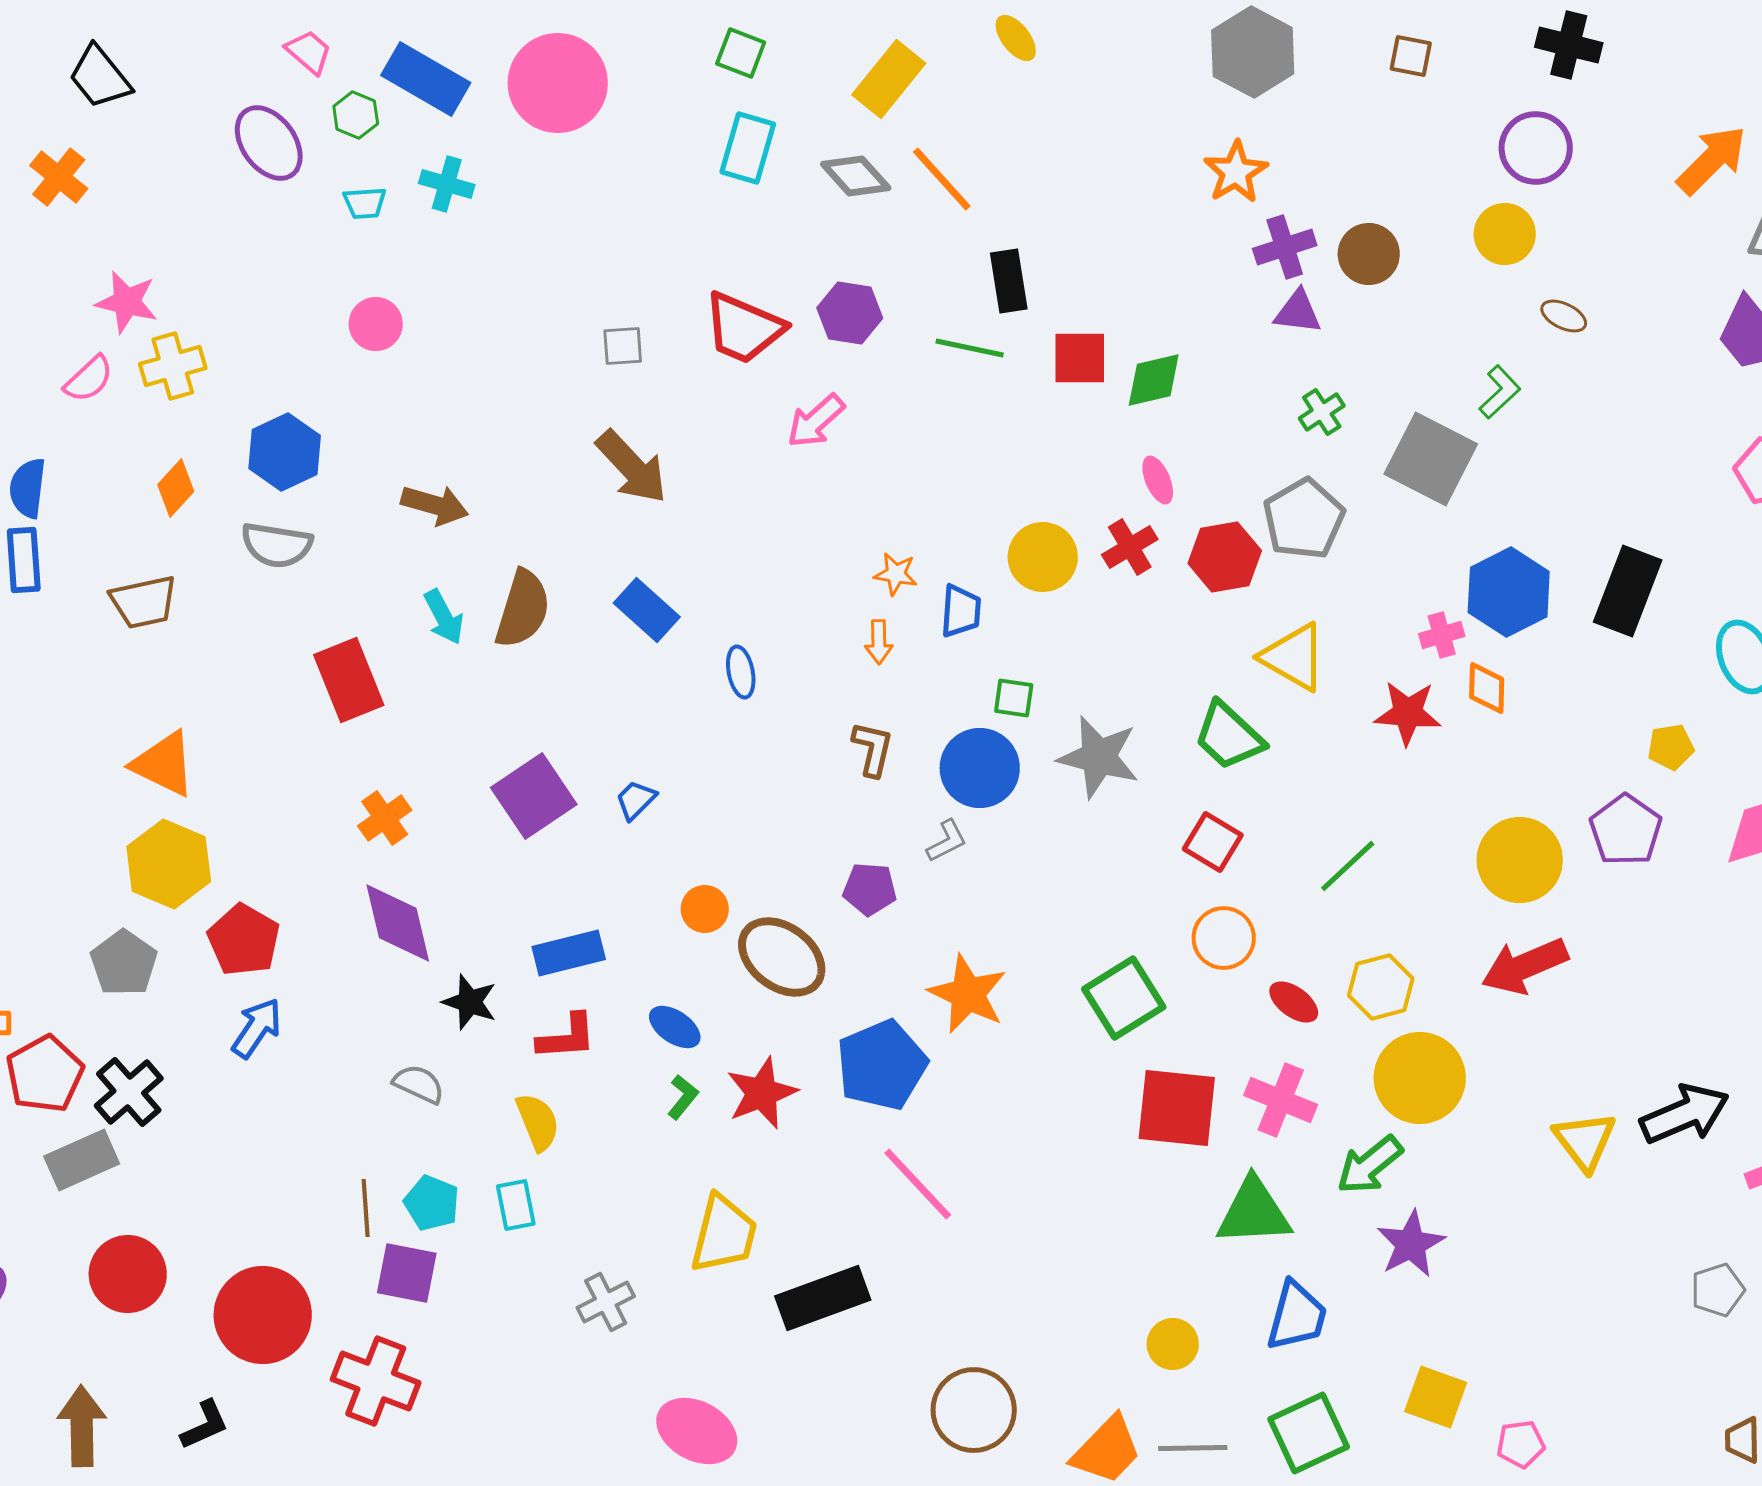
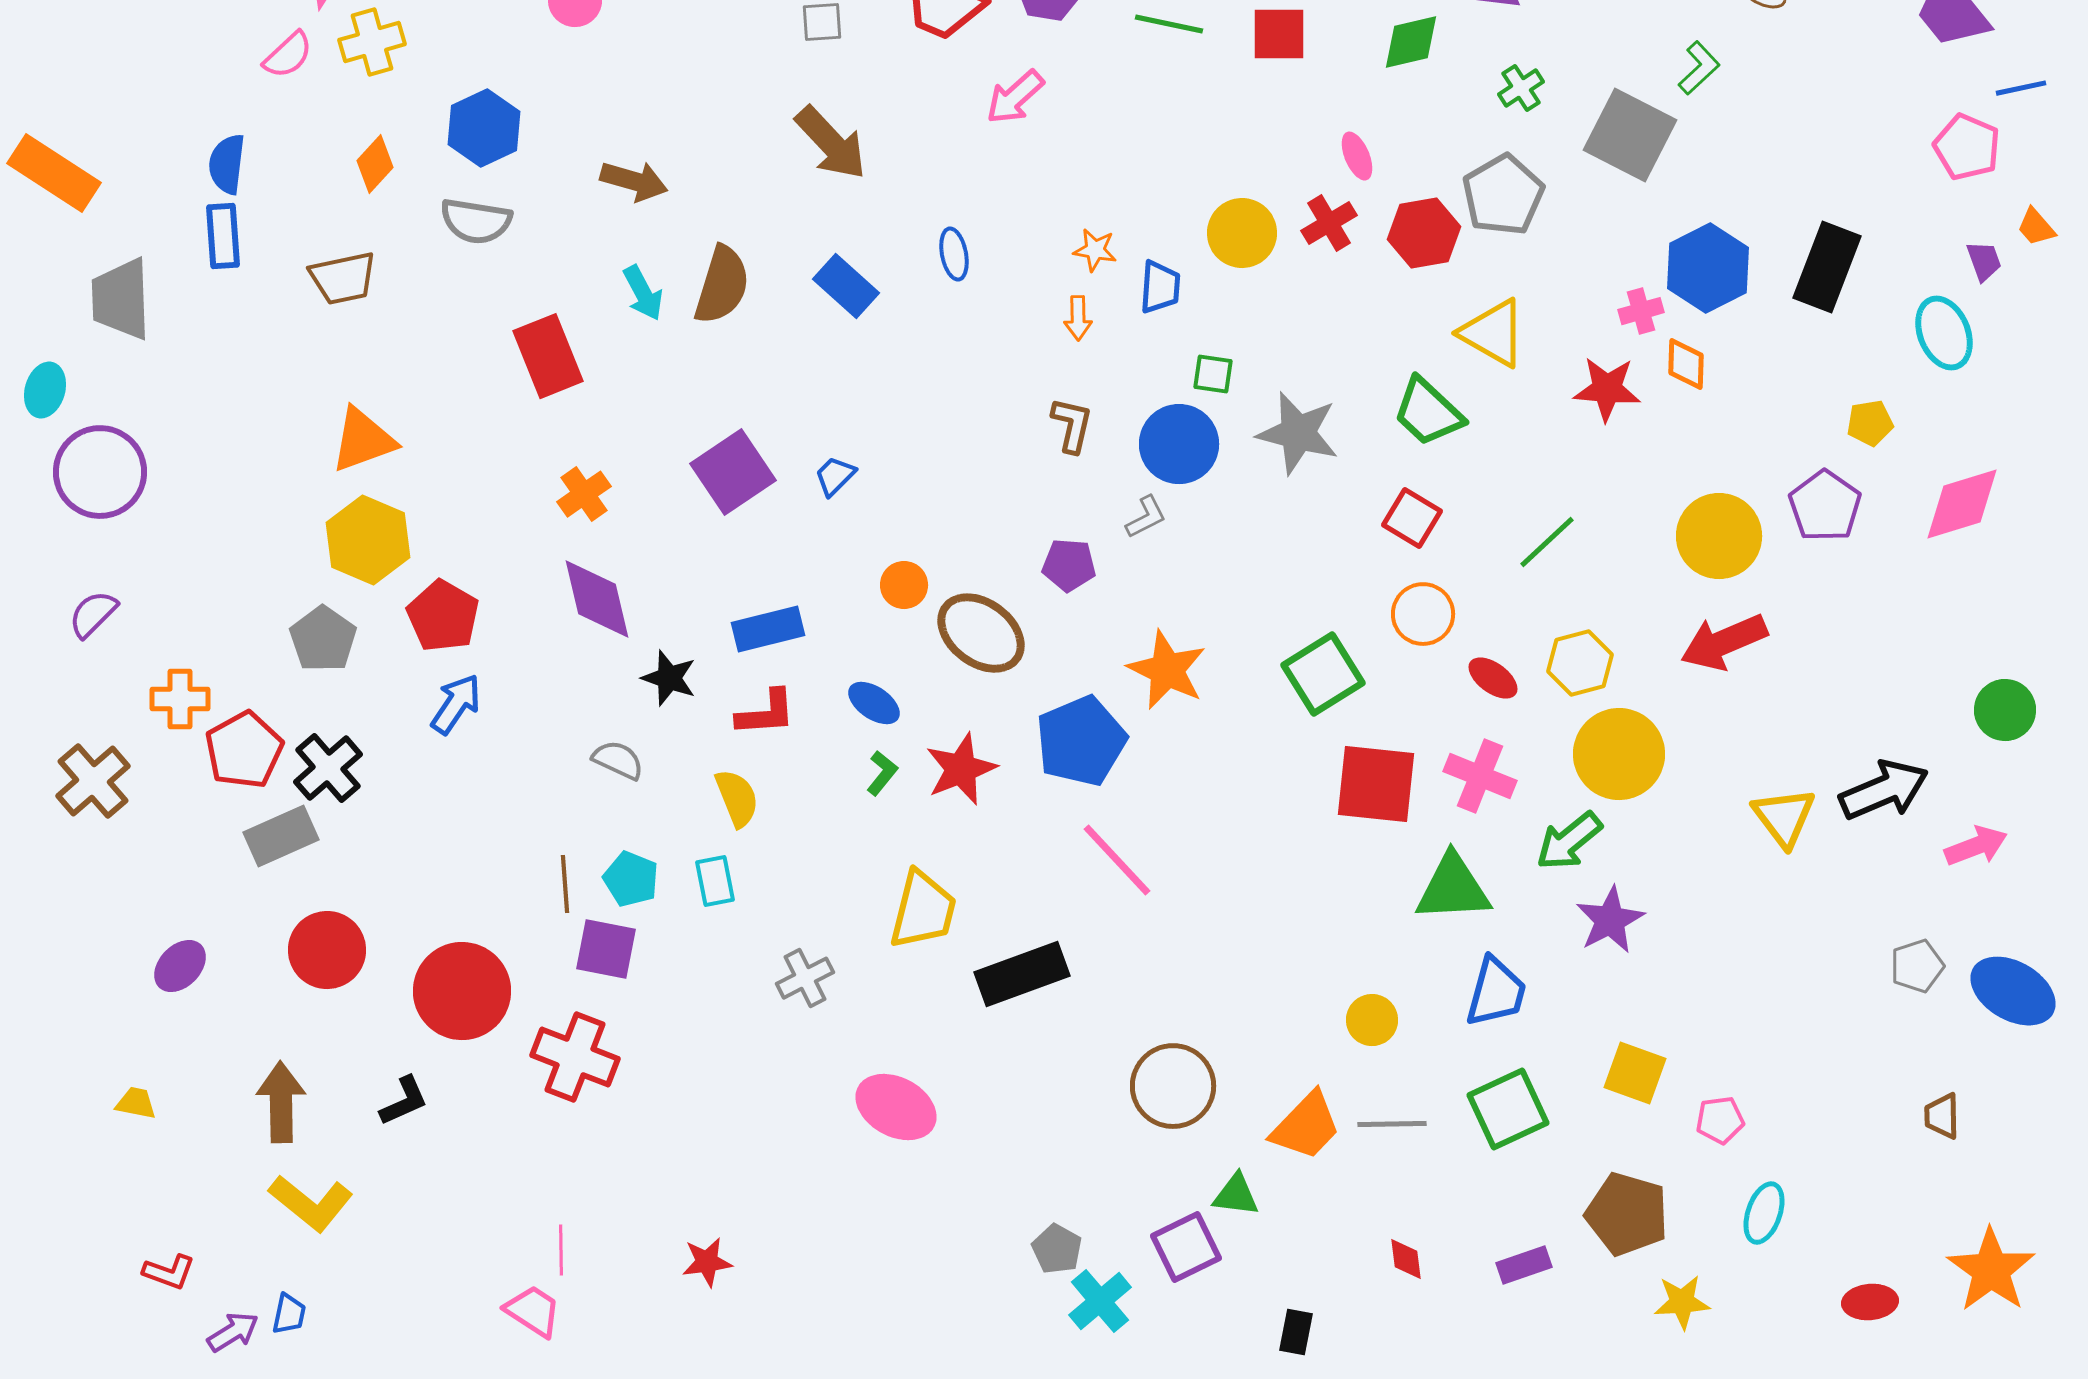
green diamond: (1154, 380) -> (1411, 42), moved
blue ellipse: (741, 672) -> (954, 254), moved
orange triangle: (164, 764) -> (363, 440), turned -46

